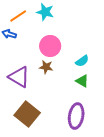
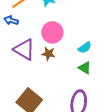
purple triangle: (19, 77) -> (24, 50), moved

